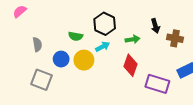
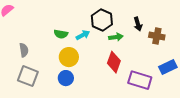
black hexagon: (105, 24) -> (102, 20), moved
gray semicircle: (37, 45) -> (24, 50), moved
cyan arrow: (103, 47) -> (83, 35), moved
blue circle: (61, 59) -> (66, 78), moved

